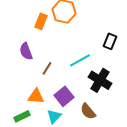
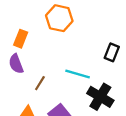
orange rectangle: (41, 21) -> (21, 39), moved
cyan line: (80, 60) -> (78, 74), turned 45

